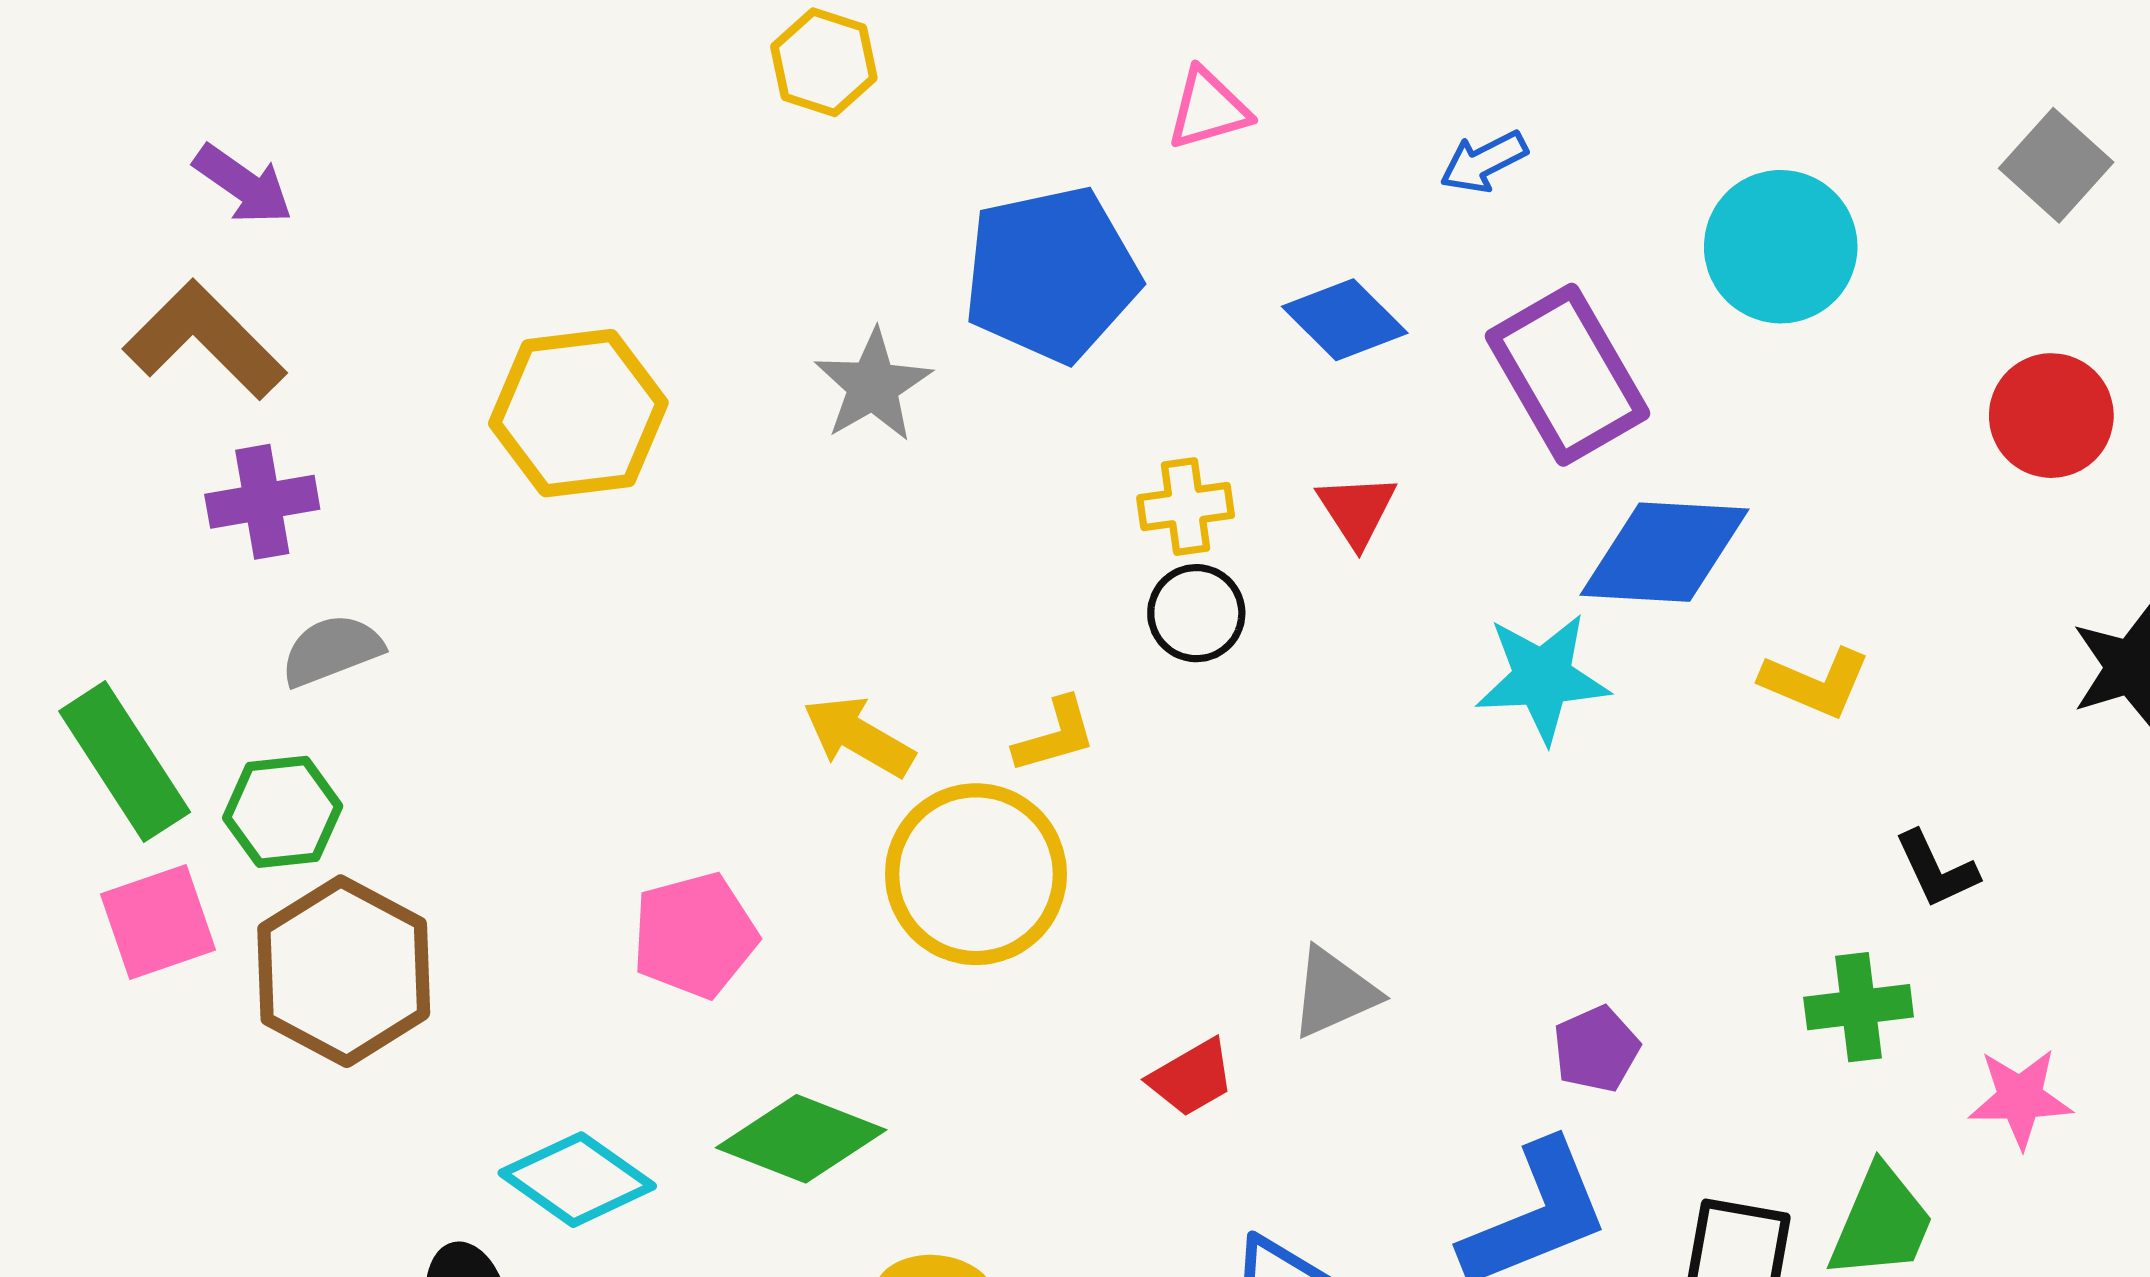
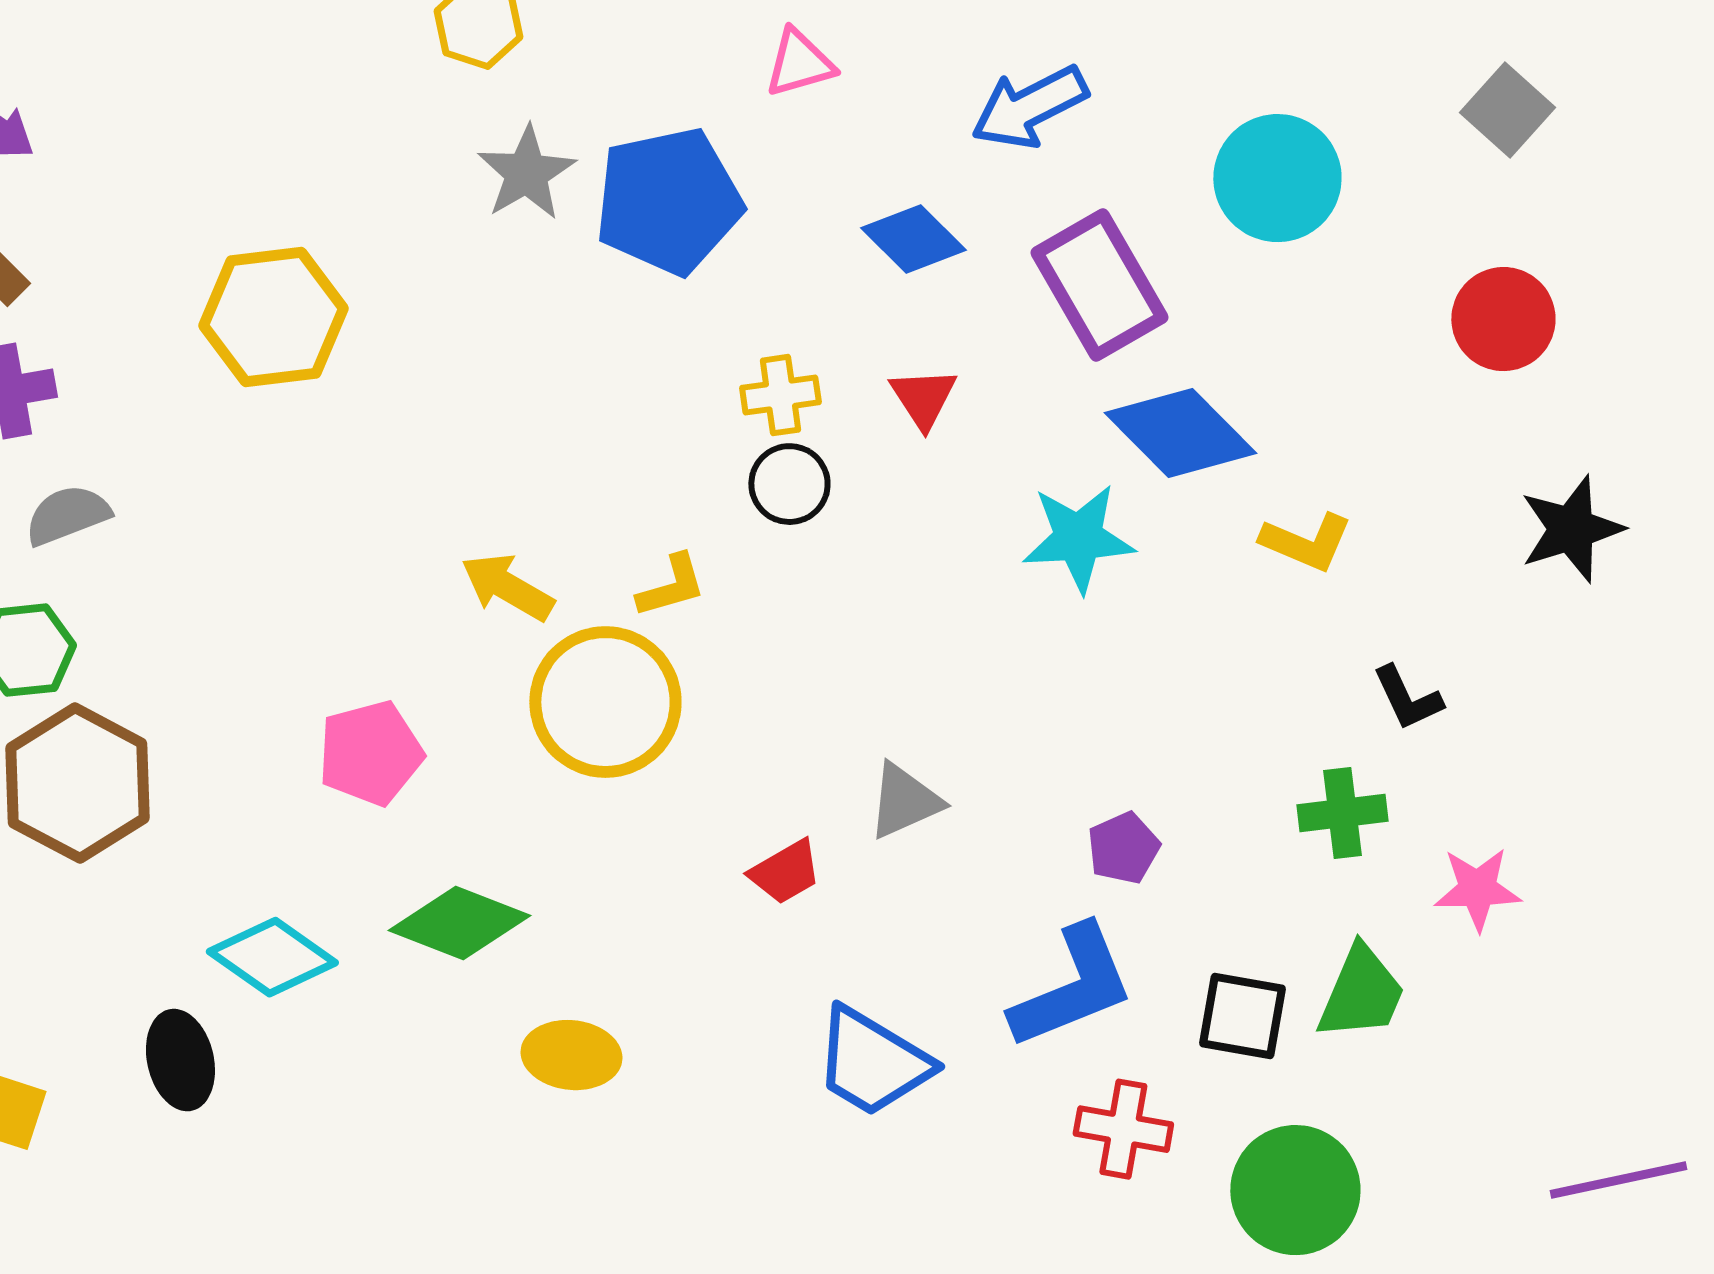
blue arrow: (1484, 162) -> (1029, 107), size x1.6
gray star: (873, 386) -> (526, 173), moved
blue diamond: (1665, 552) -> (1180, 433), turned 42

